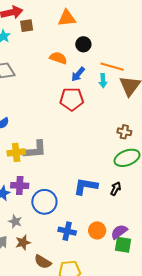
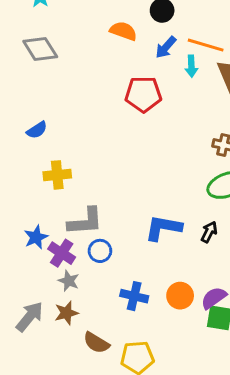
blue arrow: (78, 74) -> (166, 47), moved
gray L-shape: (35, 150) -> (85, 221), moved
purple cross: (20, 186) -> (62, 253), moved, turned 30
blue circle: (44, 202) -> (100, 251), size x0.6
gray star: (15, 221) -> (69, 281), moved

